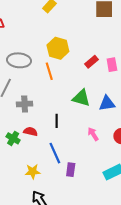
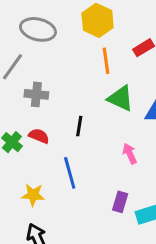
orange line: (49, 71) -> (106, 61), moved
purple rectangle: (71, 170) -> (120, 202), moved

